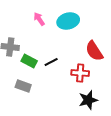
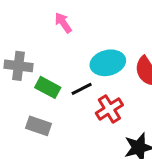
cyan ellipse: (68, 21) -> (108, 63), moved
red cross: (80, 73) -> (109, 109), moved, turned -36

